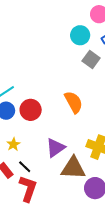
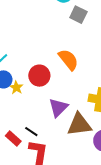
red circle: (31, 110) -> (39, 76), moved
yellow star: (13, 144) -> (16, 88), moved

